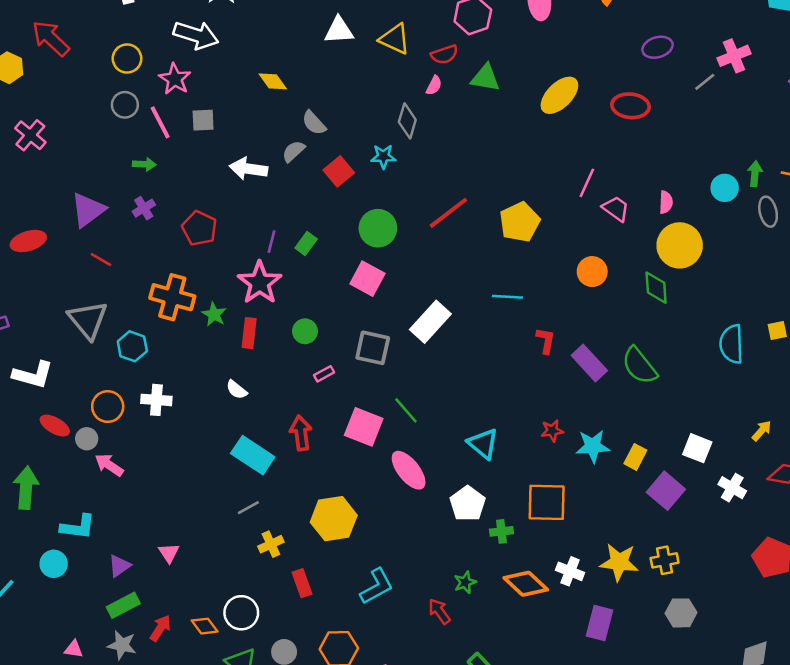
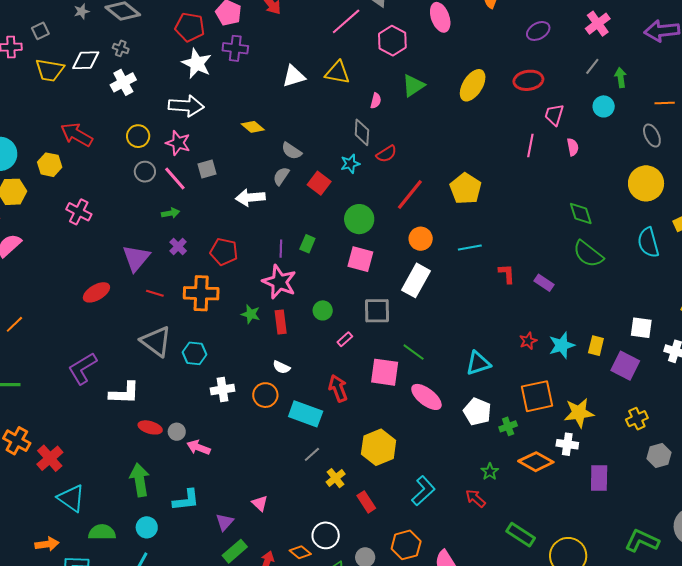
red semicircle: (444, 54) -> (386, 154), moved
green triangle: (485, 78) -> (413, 86), turned -30
gray line: (705, 82) -> (592, 66), moved
green arrow: (755, 174) -> (621, 77), moved
pink line: (587, 183) -> (530, 145), moved
cyan circle: (725, 188) -> (604, 106), moved
pink trapezoid: (616, 209) -> (554, 115), moved, turned -95
yellow circle: (680, 245) -> (646, 183), moved
orange circle: (592, 272) -> (421, 239), moved
orange cross: (172, 297) -> (201, 293), moved
purple rectangle: (589, 363) -> (544, 283), size x0.7
green semicircle: (639, 366) -> (588, 254), moved
orange circle: (108, 407) -> (265, 395), moved
cyan triangle: (483, 444) -> (478, 363), turned -44
yellow star: (619, 562) -> (579, 413), moved
cyan circle: (54, 564) -> (147, 527), moved

